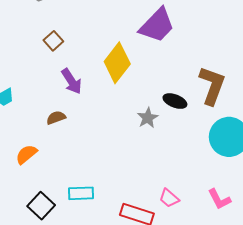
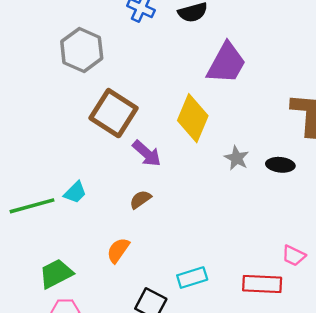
brown square: (53, 41) -> (114, 113), size x2.0
black ellipse: (175, 101) -> (280, 165), moved
gray star: (148, 118) -> (237, 158), moved

